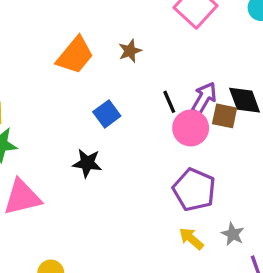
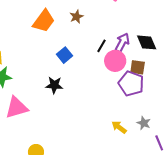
black line: (169, 102) -> (102, 46), turned 56
brown square: (225, 116) -> (138, 67), moved
purple pentagon: (194, 190) -> (131, 84), moved

